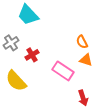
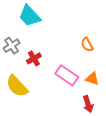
orange triangle: (86, 60) -> (92, 79), moved

